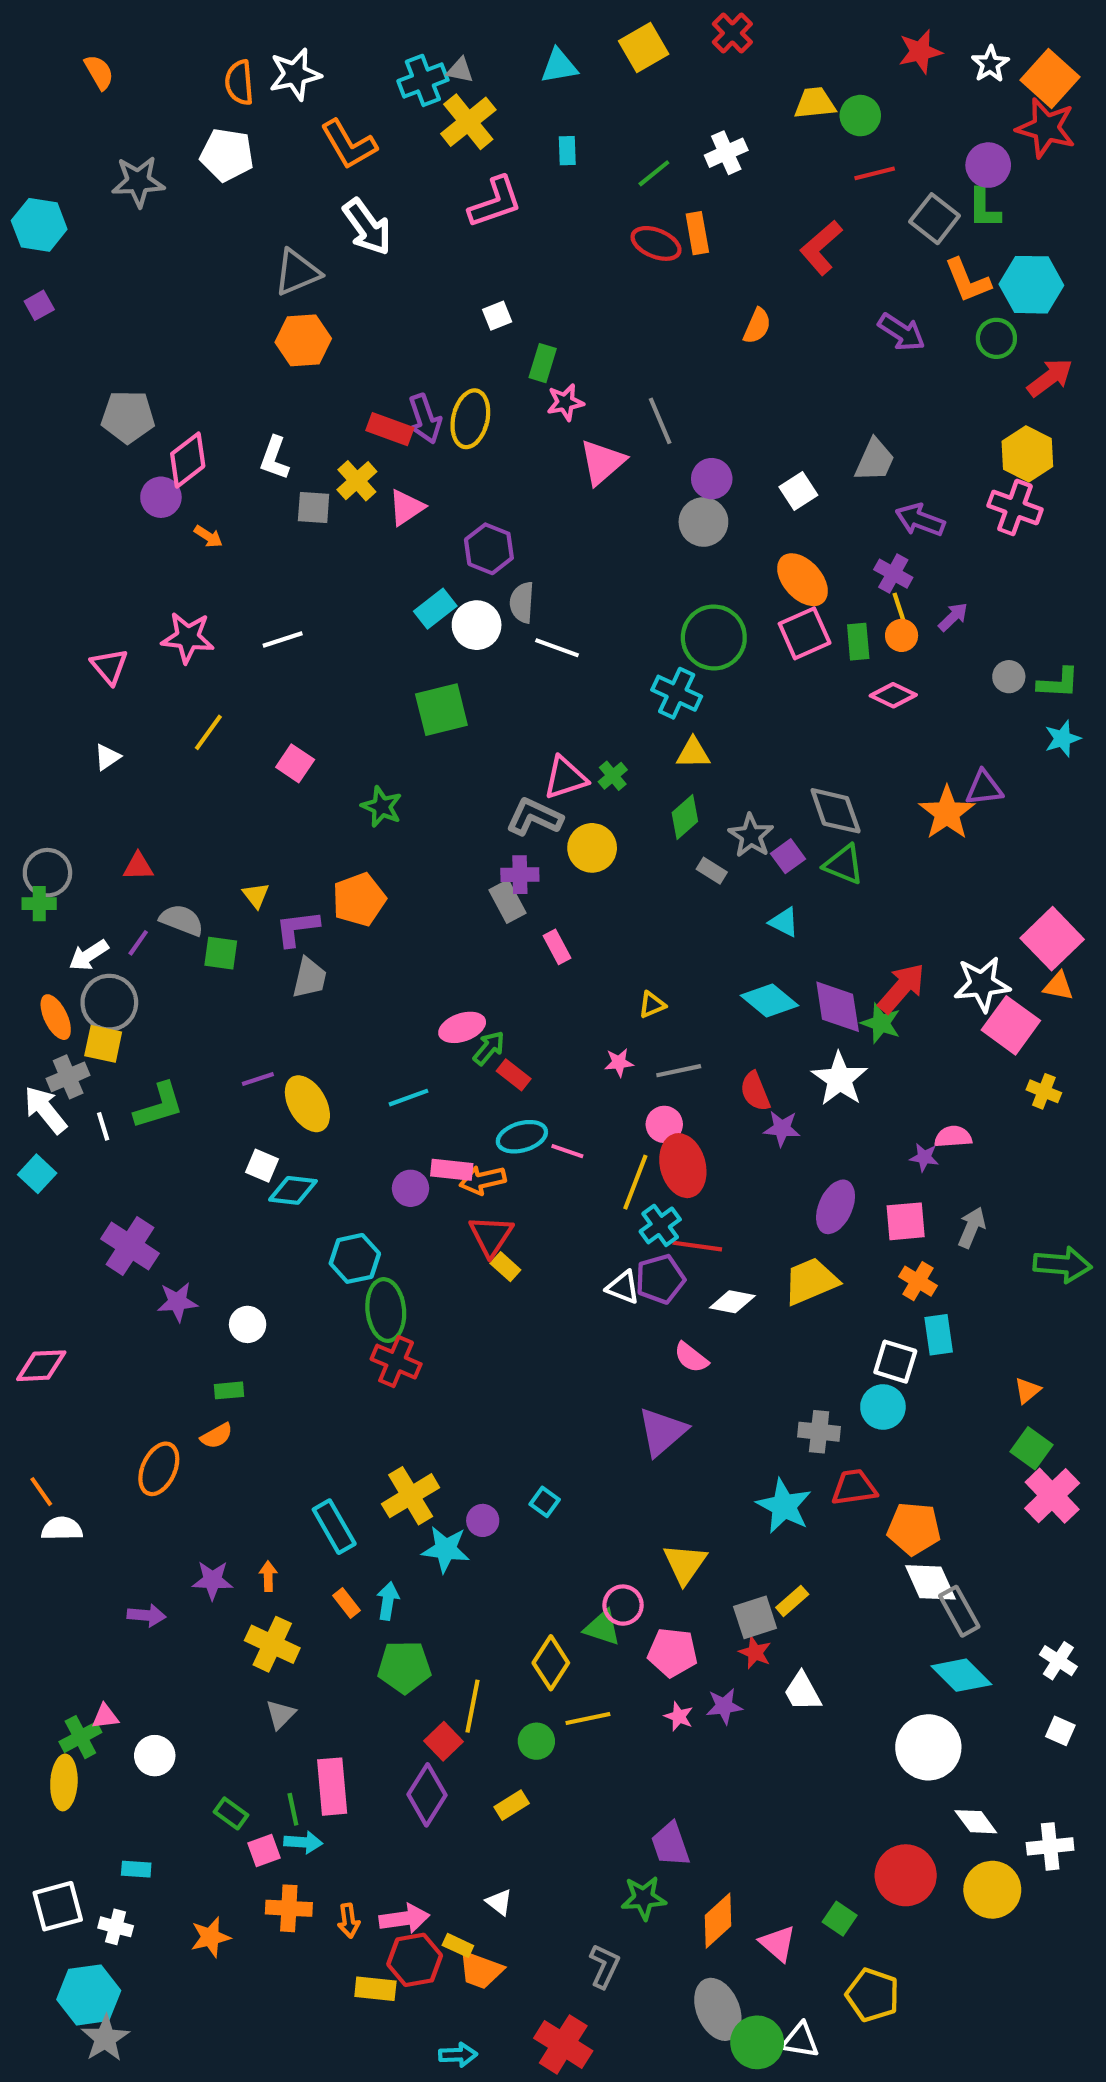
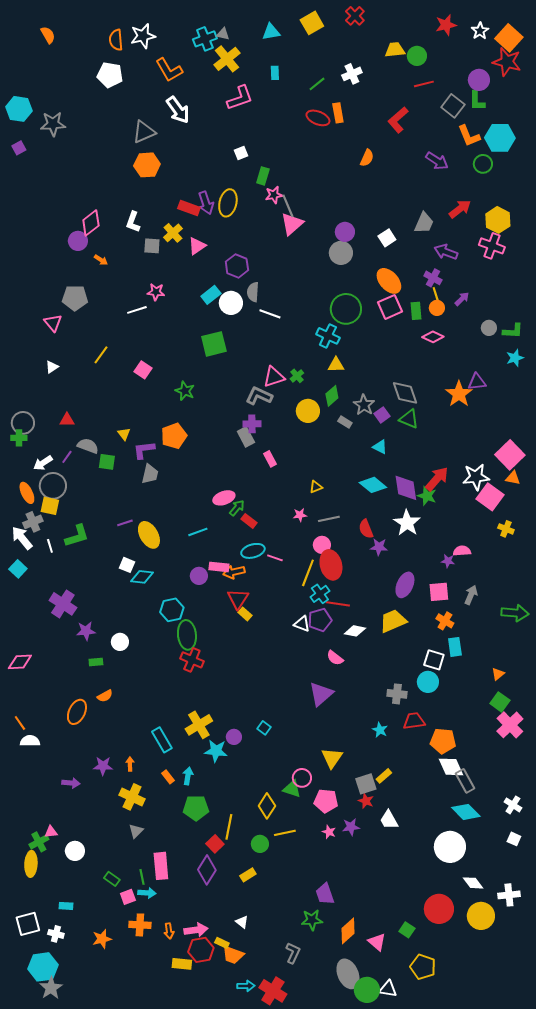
gray star: (138, 182) -> (53, 124), moved
red arrow: (1050, 378) -> (460, 209), moved
gray pentagon: (128, 417) -> (75, 298), moved
gray line: (660, 421) -> (288, 206), moved
pink star: (188, 637) -> (156, 292), moved, size x0.7
yellow circle: (592, 848) -> (308, 411), moved
green rectangle: (229, 1390) -> (96, 662), moved
cyan star: (784, 1506) -> (380, 730), size x0.6
cyan arrow: (458, 2055) -> (246, 986), moved

